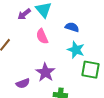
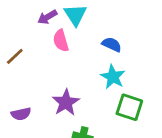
pink semicircle: (42, 36) -> (61, 41), moved
purple semicircle: (23, 83) -> (21, 114), moved

